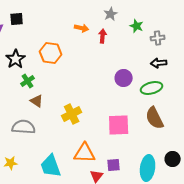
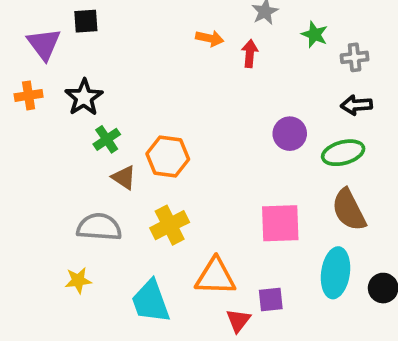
orange hexagon: (51, 53) -> (168, 156), moved
yellow cross: (72, 114) -> (170, 225), moved
yellow star: (11, 163) -> (78, 280), moved
cyan ellipse: (148, 168) -> (335, 273), moved

